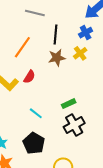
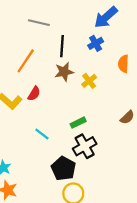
yellow cross: (80, 53) -> (89, 81), moved
black pentagon: (34, 143) -> (63, 168), moved

